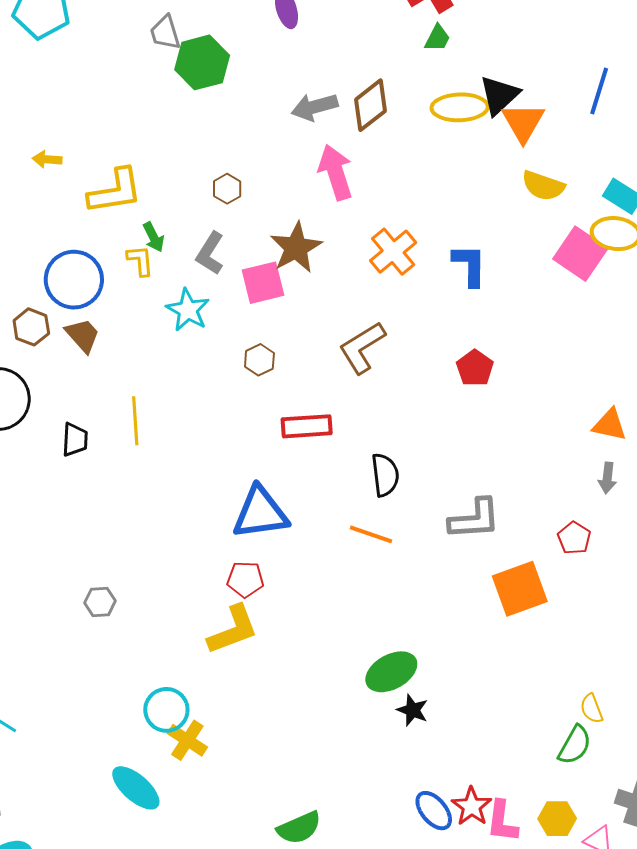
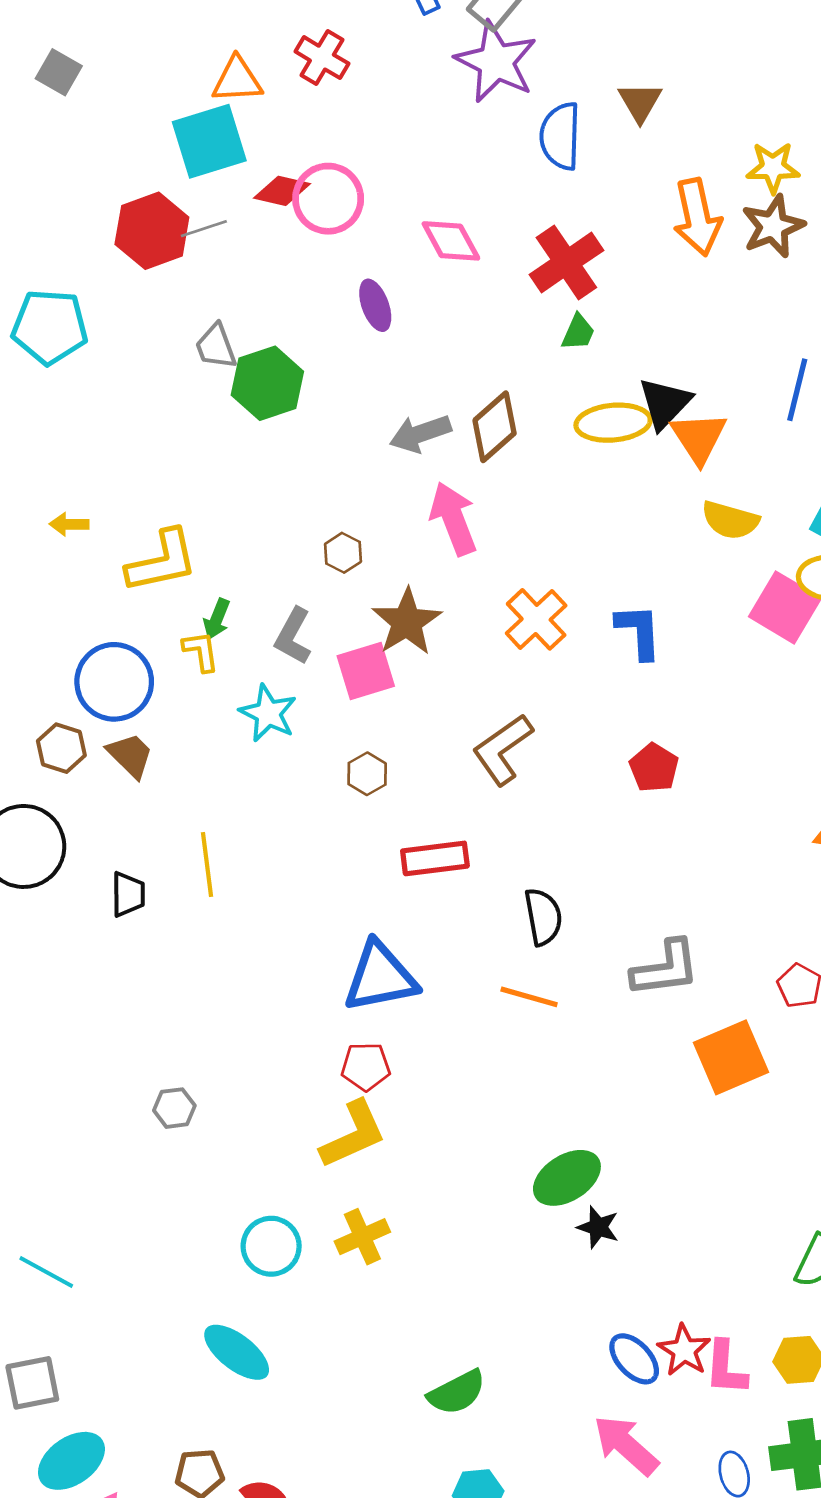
brown hexagon: (227, 189) -> (343, 553), moved
green arrow: (154, 237) -> (217, 619), turned 52
yellow cross: (187, 740) -> (362, 1237), moved, turned 36

